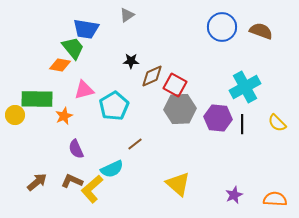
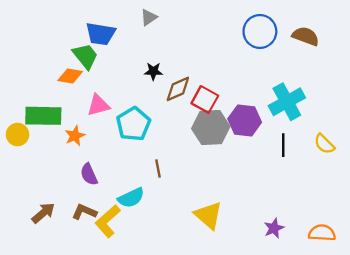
purple hexagon: (218, 118) -> (245, 120), moved
brown line: (135, 144) -> (158, 168), turned -63

